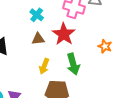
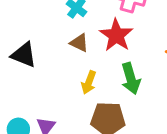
brown triangle: (38, 39) -> (79, 43), turned 32

